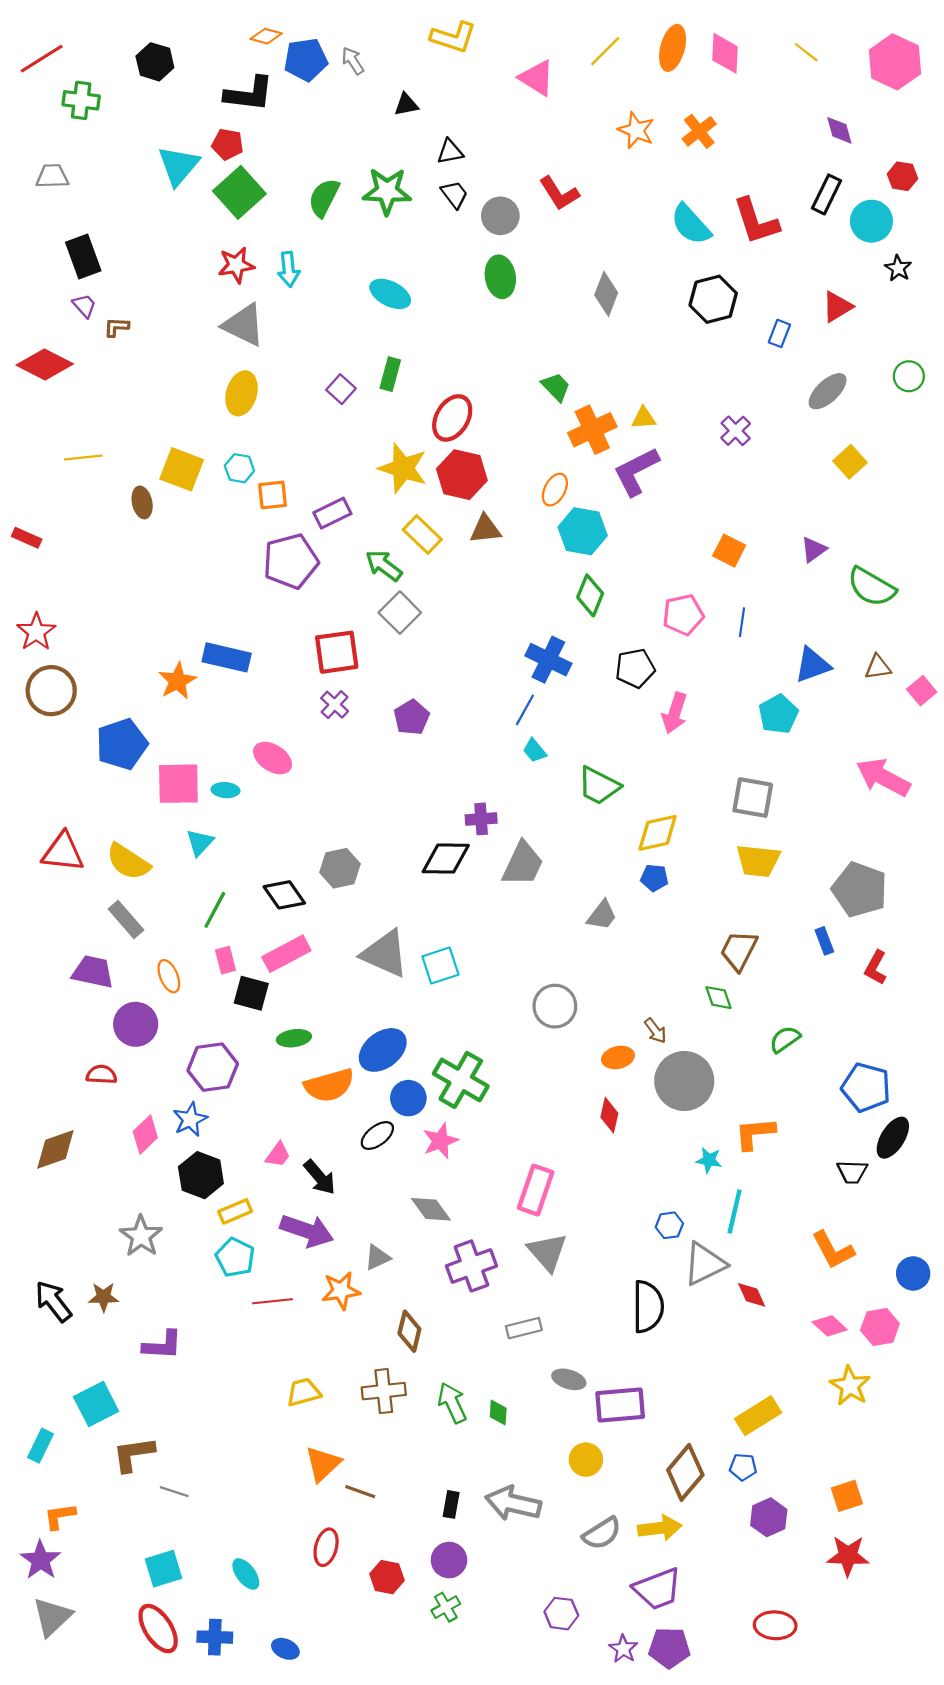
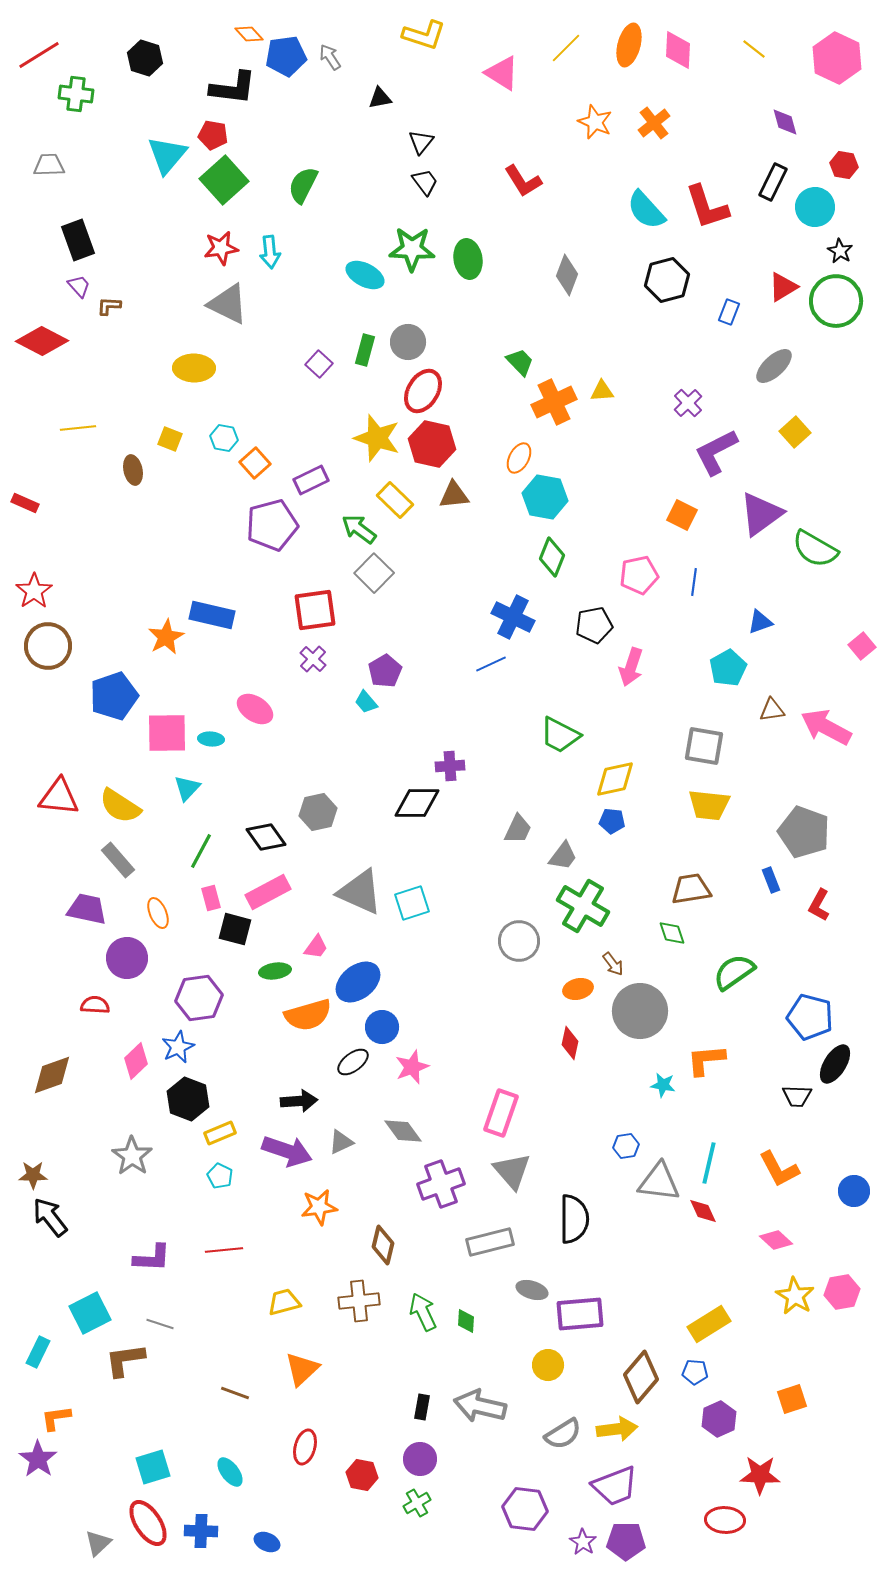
orange diamond: (266, 36) -> (249, 34), turned 32
black triangle: (450, 152) -> (421, 142), turned -40
green star: (387, 191) -> (412, 249), moved
gray circle: (500, 216) -> (408, 342), moved
green circle: (909, 376) -> (836, 301), moved, size x1.8
yellow ellipse: (242, 393) -> (194, 368), moved, turned 75
yellow square: (182, 469) -> (170, 439), size x0.6
purple L-shape: (636, 471) -> (716, 452), moved
orange square: (273, 495) -> (255, 463), turned -36
purple triangle: (814, 549) -> (761, 514), size x1.8
blue triangle: (813, 665) -> (760, 622), size x0.7
brown triangle: (878, 667) -> (772, 710), moved
blue line: (525, 710) -> (491, 664), turned 36
cyan trapezoid: (535, 751) -> (366, 702), moved
gray trapezoid: (523, 864) -> (518, 829), moved, size x0.7
brown trapezoid: (739, 951) -> (691, 889), turned 54
green semicircle: (785, 1039) -> (734, 972), size x1.4
green cross: (461, 1080) -> (583, 906), moved
pink trapezoid: (278, 1155) -> (316, 947), moved
black arrow: (320, 1177) -> (299, 1101), turned -54
cyan line: (735, 1211) -> (709, 1163), moved
cyan pentagon: (235, 1257) -> (220, 1176), size x0.7
gray triangle: (377, 1257) -> (341, 1142), moved
gray triangle: (705, 1264) -> (659, 1182), turned 33
brown star: (104, 1297) -> (33, 1175), moved
red line: (273, 1301) -> (224, 1250), moved
black semicircle: (648, 1307) -> (574, 1219), moved
pink hexagon: (880, 1327) -> (842, 1292), moved
gray rectangle: (524, 1328) -> (490, 1242), size x1.4
gray line: (174, 1492) -> (160, 1324), moved
brown line: (360, 1492) -> (235, 1393), moved
red star: (848, 1556) -> (760, 1475), moved
purple hexagon: (561, 1614) -> (525, 1509), size x1.4
gray triangle: (52, 1617) -> (98, 1543), moved, size x0.7

